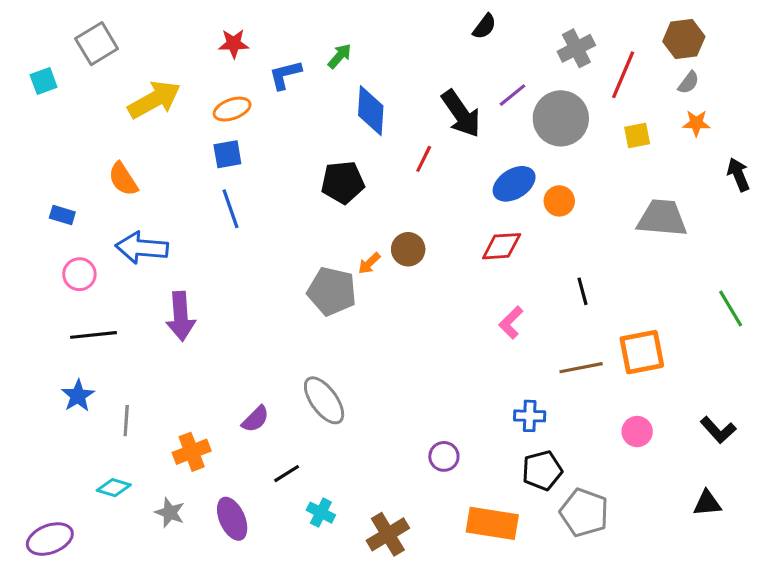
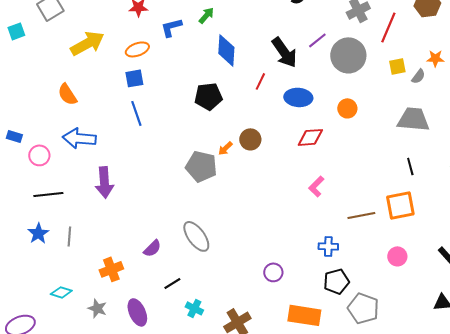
gray semicircle: (689, 83) -> (418, 76), moved
blue ellipse: (514, 184) -> (298, 97), moved, turned 36
blue rectangle: (62, 215) -> (14, 136), moved
black line: (583, 291) -> (410, 166), moved
gray line: (126, 421) -> (69, 236), moved

